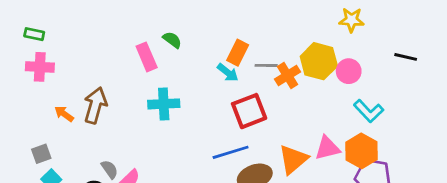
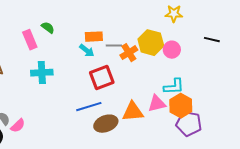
orange rectangle: (238, 53) -> (94, 37), turned 60
cyan L-shape: (369, 111) -> (174, 87), moved, turned -50
orange triangle: (293, 159) -> (133, 112), turned 35

